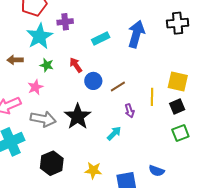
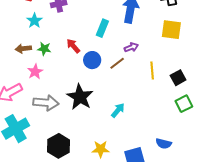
cyan star: (40, 36) -> (34, 21), size x0.6
cyan rectangle: (101, 38) -> (102, 28), moved, turned -36
brown arrow: (15, 60) -> (23, 49), moved
yellow square: (178, 81) -> (171, 30), moved
purple arrow: (129, 111) -> (131, 47), moved, turned -88

